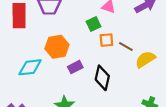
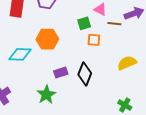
brown line: (126, 46) -> (114, 24), moved, turned -32
purple rectangle: (75, 67) -> (61, 72), moved

